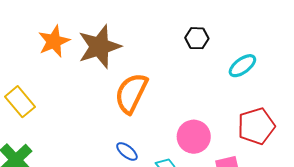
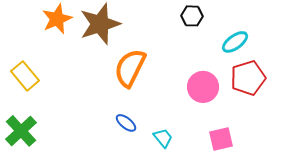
red pentagon: (256, 126) -> (248, 78), moved
pink circle: (194, 137) -> (203, 87), moved

